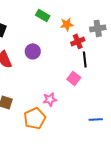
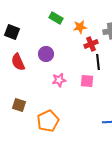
pink square: (74, 78) -> (87, 81), turned -32
pink star: (50, 99) -> (59, 80), moved

